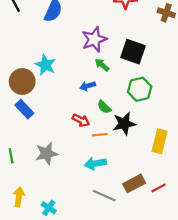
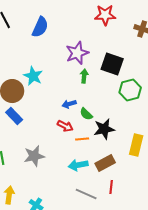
green arrow: (102, 65) -> (84, 76), turned 56
blue arrow: (88, 86) -> (69, 104), moved
green hexagon: (140, 89) -> (130, 90), moved
brown rectangle: (134, 183) -> (105, 163), moved
red line: (158, 188) -> (111, 187), moved, turned -56

